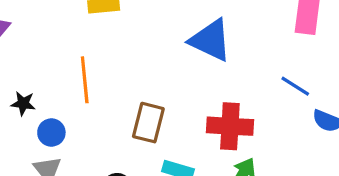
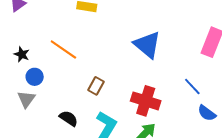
orange line: (85, 80) -> (63, 49), turned -64
brown rectangle: (148, 123) -> (96, 86), size x0.7

